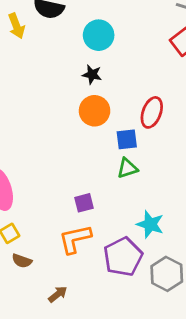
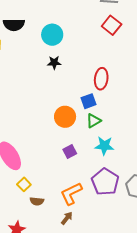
orange circle: (95, 111) -> (65, 117), moved
cyan star: (150, 224) -> (104, 146), moved
orange L-shape: (75, 239) -> (71, 194), moved

